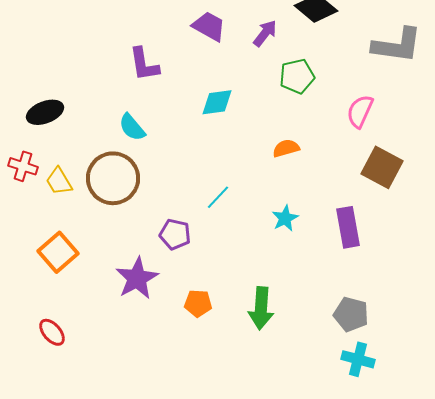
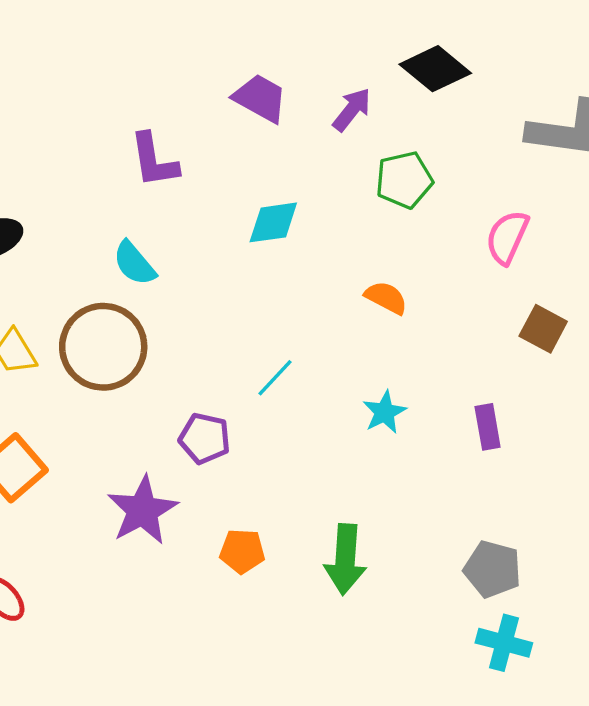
orange semicircle: (286, 148) -> (386, 298), turned 44
brown square: (382, 167) -> (543, 329), size x0.7
purple rectangle: (348, 227) -> (488, 427), size x0.7

